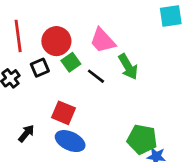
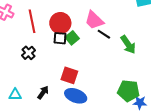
green arrow: (128, 67) -> (128, 45), moved
black square: (40, 68) -> (60, 38), moved, turned 32
black line: (96, 76) -> (104, 34), moved

